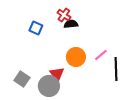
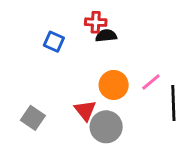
red cross: (64, 15) -> (96, 22), turned -32
gray circle: (49, 86) -> (106, 127), moved

